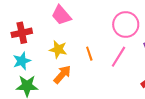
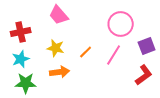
orange line: (89, 54) -> (86, 52), turned 64
orange arrow: (62, 74) -> (60, 72), turned 42

